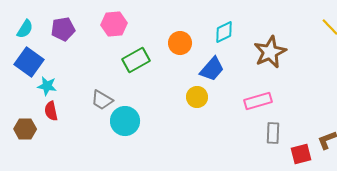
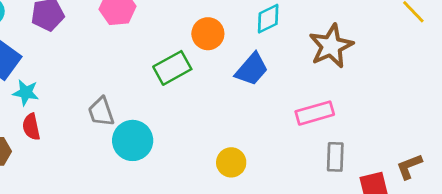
green rectangle: (136, 60) -> (172, 68), moved
yellow circle: (197, 97) -> (231, 162), moved
gray trapezoid: (102, 100) -> (101, 112), turned 40

